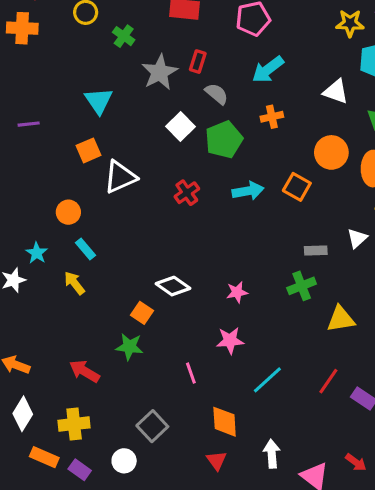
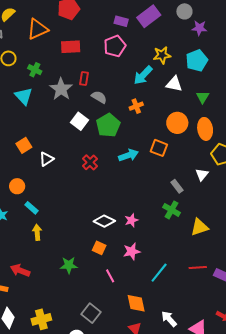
yellow star: (350, 23) -> (162, 55), moved
cyan arrow: (268, 70) -> (143, 75), moved
cyan triangle: (99, 101) -> (24, 96), moved
white triangle: (120, 177) -> (46, 159), size x0.7
gray rectangle: (316, 250) -> (177, 186), turned 64
yellow arrow: (74, 283) -> (37, 232), moved, turned 42
white diamond: (173, 286) -> (104, 221), moved
green cross: (302, 286) -> (172, 210), turned -30
orange square: (142, 313) -> (99, 248), moved
red arrow: (84, 371) -> (20, 270), moved
red line: (328, 381) -> (198, 268), turned 60
white arrow: (272, 454) -> (169, 319), turned -30

